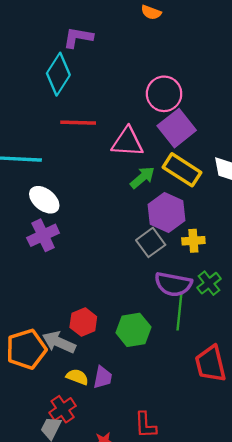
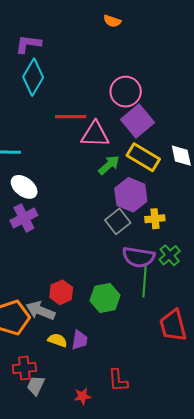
purple L-shape: (78, 37) -> (28, 44), moved
red line: (78, 123) -> (71, 117), moved
red cross: (63, 409) -> (24, 368), moved, turned 30

